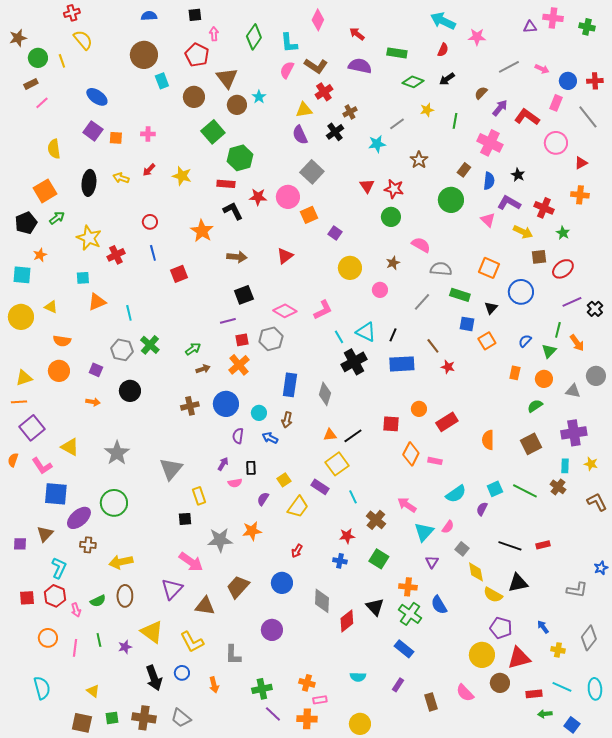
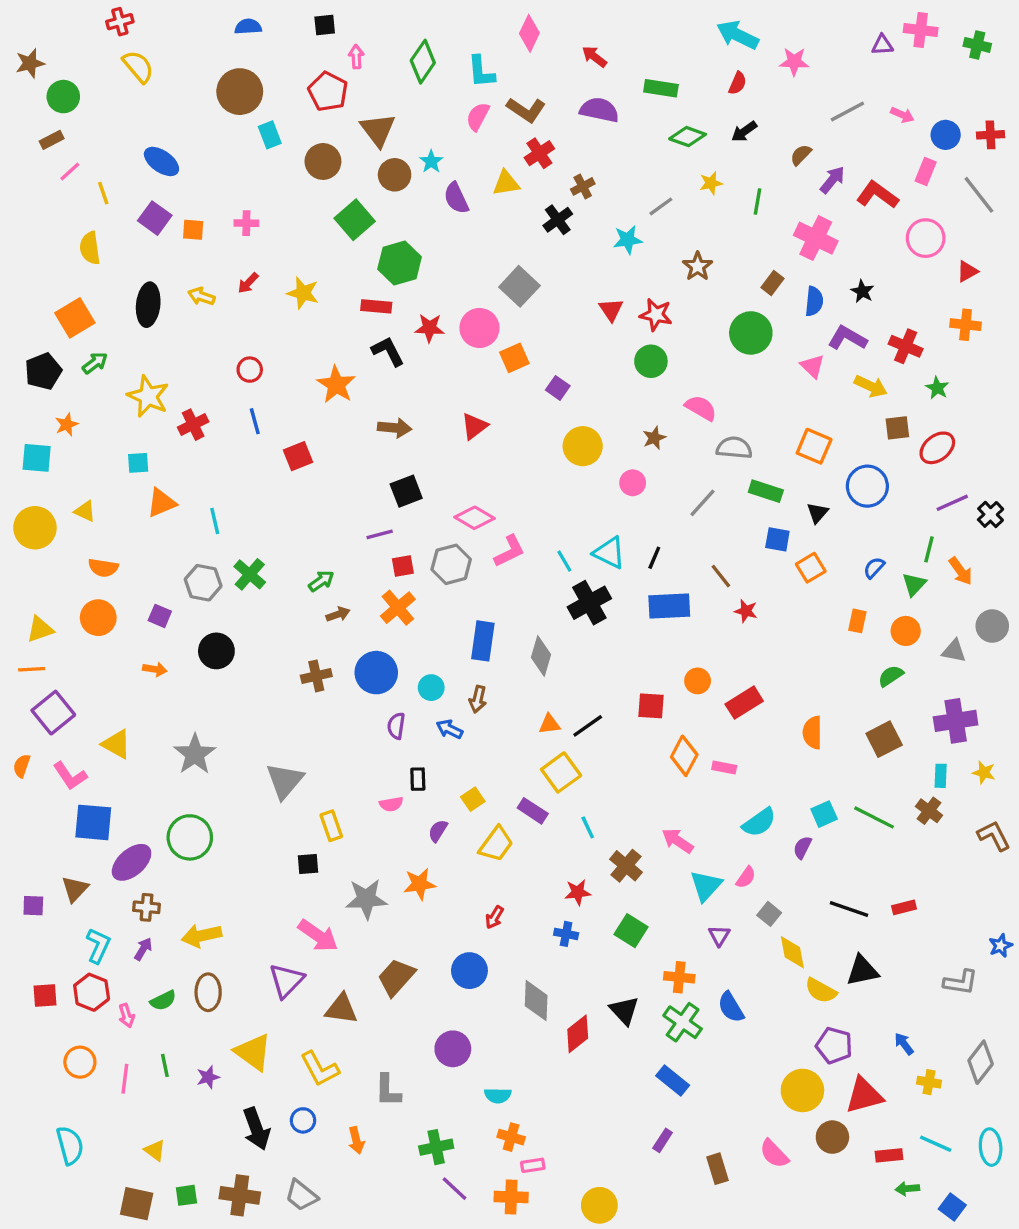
yellow line: (62, 61) -> (103, 193), moved
purple semicircle: (300, 135) -> (456, 198), moved
pink L-shape: (323, 310) -> (509, 551), moved
purple arrow: (223, 464) -> (143, 949), moved
cyan semicircle: (358, 677) -> (498, 1095), moved

